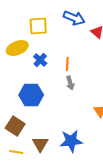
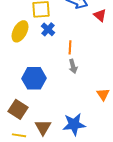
yellow ellipse: (17, 48) -> (20, 31), turned -40
blue cross: (40, 60) -> (48, 29), moved

